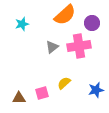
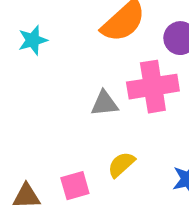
gray triangle: (52, 47) -> (104, 103), moved, turned 32

